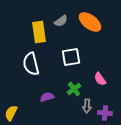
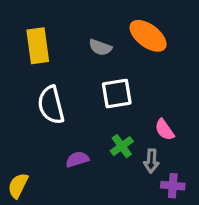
gray semicircle: (61, 21) -> (100, 47), moved, turned 56
yellow rectangle: (39, 32) -> (38, 46), moved
gray arrow: (87, 106) -> (151, 161), moved

